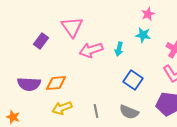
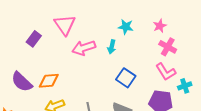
pink star: (148, 14) -> (160, 26), moved
cyan star: (143, 35) -> (126, 27), moved
purple semicircle: (29, 84) -> (22, 82), turned 40

